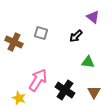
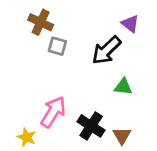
black arrow: (76, 36) -> (106, 50), size x1.6
brown cross: (14, 42) -> (41, 22), moved
brown triangle: (94, 92) -> (122, 136), moved

